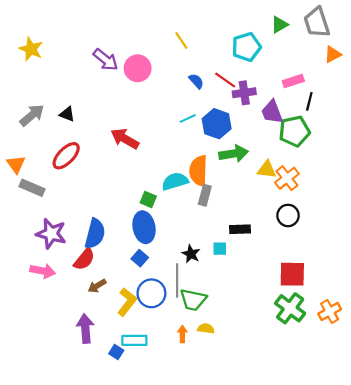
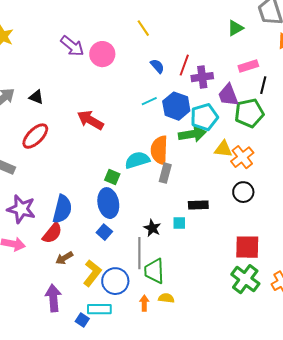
green triangle: (279, 25) -> (235, 28), moved
cyan pentagon: (246, 47) -> (204, 117), moved
red line: (225, 80) -> (184, 65), turned 75
blue circle: (151, 293) -> (115, 281), moved
green trapezoid: (193, 300) -> (154, 271), turned 76

